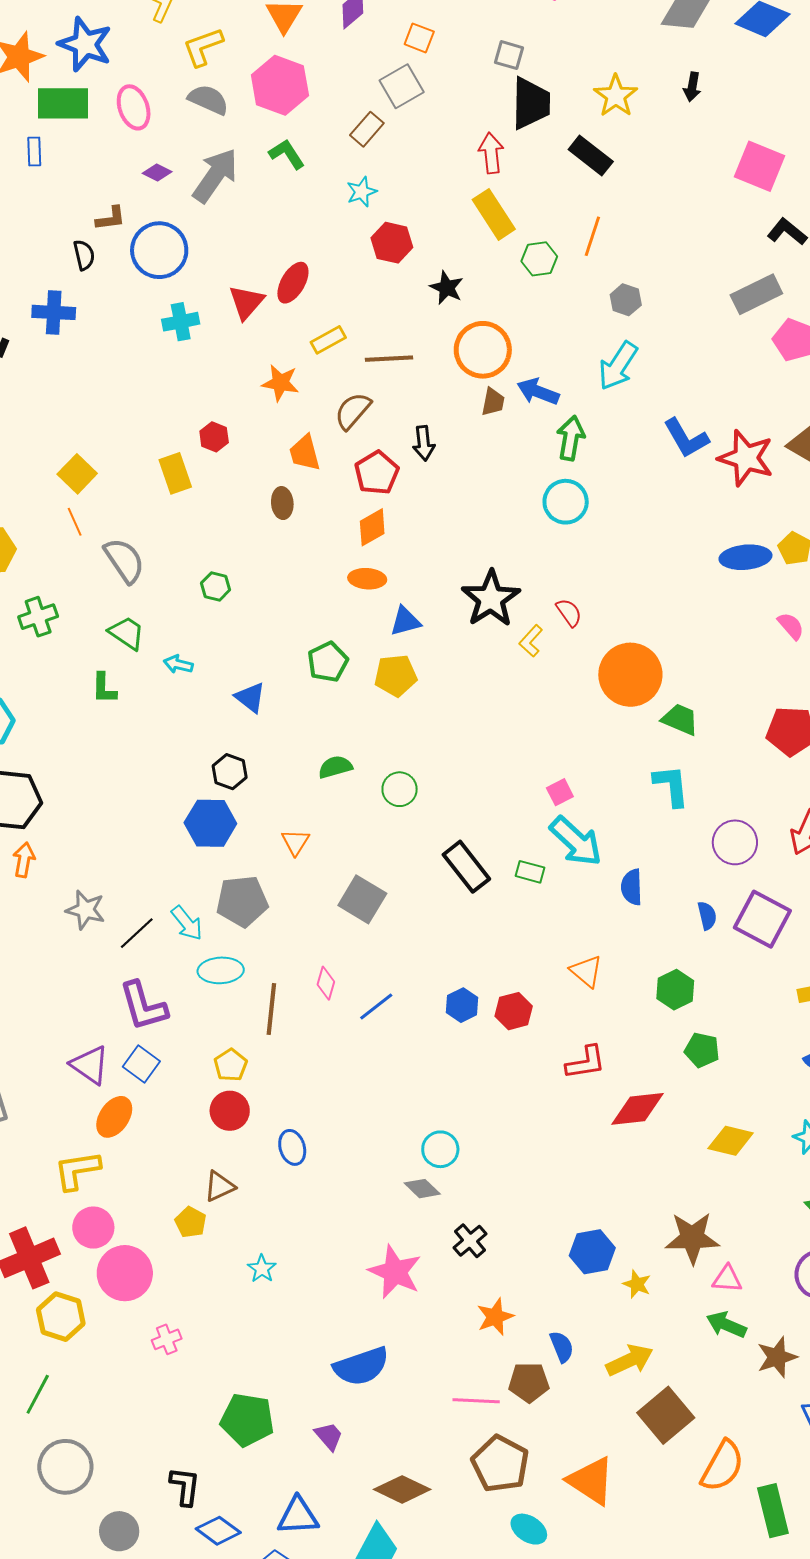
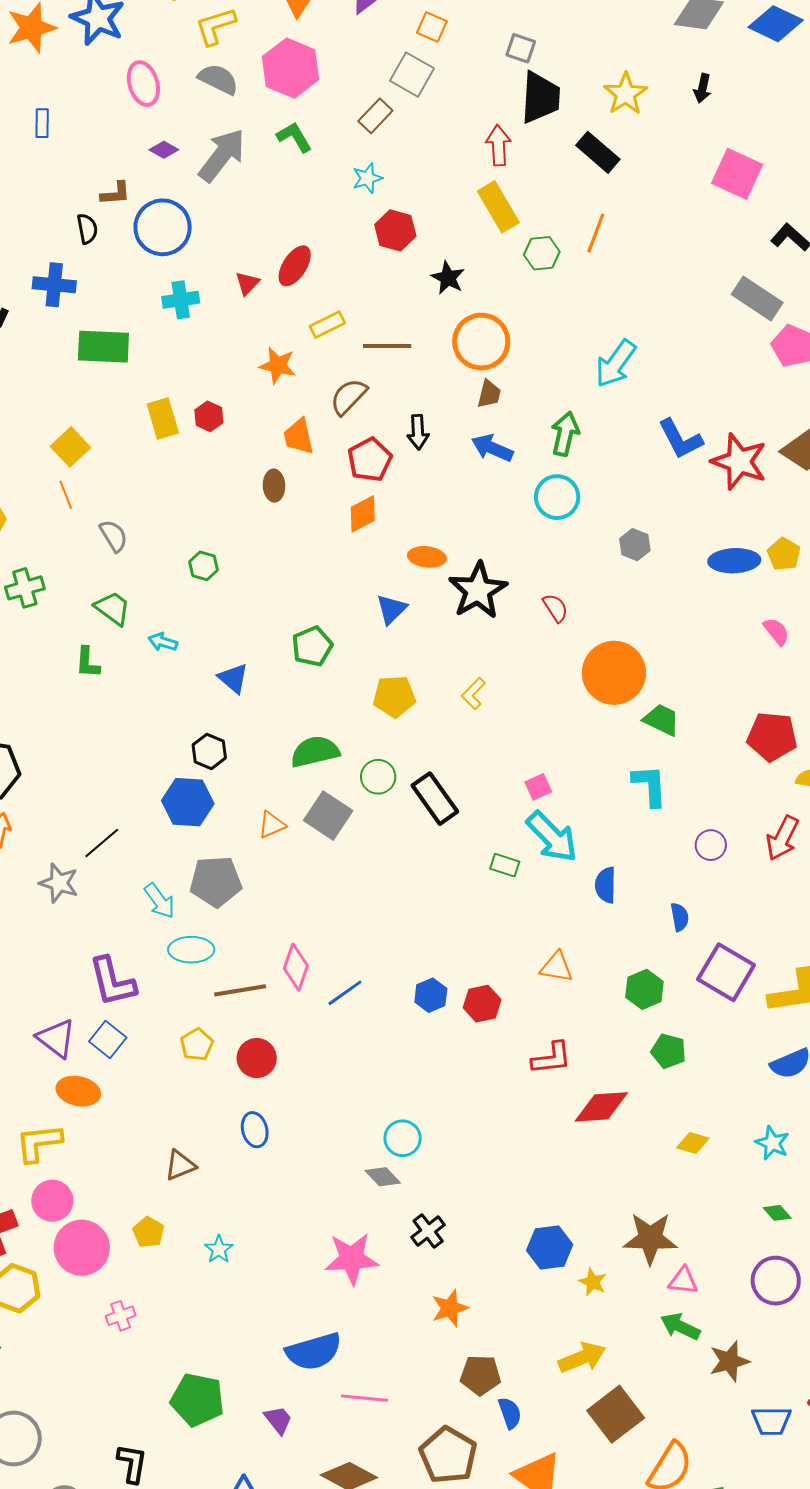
gray square: (402, 86) -> (412, 75), turned -33
green rectangle: (63, 103) -> (103, 347), moved
pink square: (759, 166) -> (737, 174), moved
gray rectangle: (756, 294) -> (757, 299), turned 57
gray hexagon: (626, 300) -> (635, 545), moved
red triangle: (246, 302) -> (247, 283), size x0.7
blue arrow: (538, 392) -> (492, 448), moved
yellow rectangle: (175, 473) -> (163, 419), moved
gray semicircle: (124, 560) -> (114, 536), size x0.7
orange ellipse: (367, 579) -> (427, 557), moved
blue triangle: (405, 621) -> (392, 609), turned -32
yellow L-shape: (531, 641) -> (473, 694), moved
yellow pentagon: (396, 675) -> (394, 696), moved
green semicircle: (335, 767) -> (315, 752), size x1.4
orange triangle: (296, 842) -> (272, 825), turned 32
purple circle: (735, 842) -> (711, 845), size x0.7
black rectangle: (466, 867) -> (435, 799), moved
gray square: (362, 899) -> (328, 816), moved
purple square: (762, 919) -> (726, 972), moved
black line: (137, 933) -> (102, 843), moved
orange triangle: (586, 971) -> (556, 967), turned -33
pink diamond: (326, 983) -> (296, 967), size x1.4
brown line: (271, 1009) -> (240, 990), turned 72
red circle: (230, 1111) -> (257, 1058), moved
orange ellipse: (114, 1117) -> (78, 1091), turned 66
yellow diamond: (731, 1141) -> (693, 1143), size x0.7
yellow pentagon: (191, 1222) -> (148, 1232), moved
pink star: (395, 1272) -> (352, 1259), turned -30
blue semicircle: (562, 1347) -> (510, 1413), moved
pink line: (476, 1401) -> (364, 1398), moved

